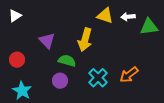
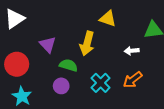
white triangle: (15, 16) -> (15, 19), size x1.5
white arrow: (128, 17) -> (132, 51), moved
red circle: (17, 60) -> (17, 64), size x1.5

